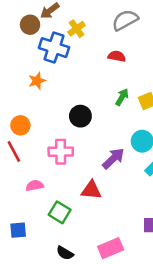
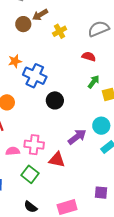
blue cross: (54, 48) -> (35, 76), moved
orange star: (37, 81) -> (15, 61), moved
green arrow: (122, 97) -> (94, 82), moved
pink cross: (61, 152) -> (34, 145), moved

